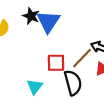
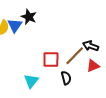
blue triangle: (48, 22) -> (15, 25), moved, size x0.7
black semicircle: (73, 83) -> (66, 78), size x0.6

